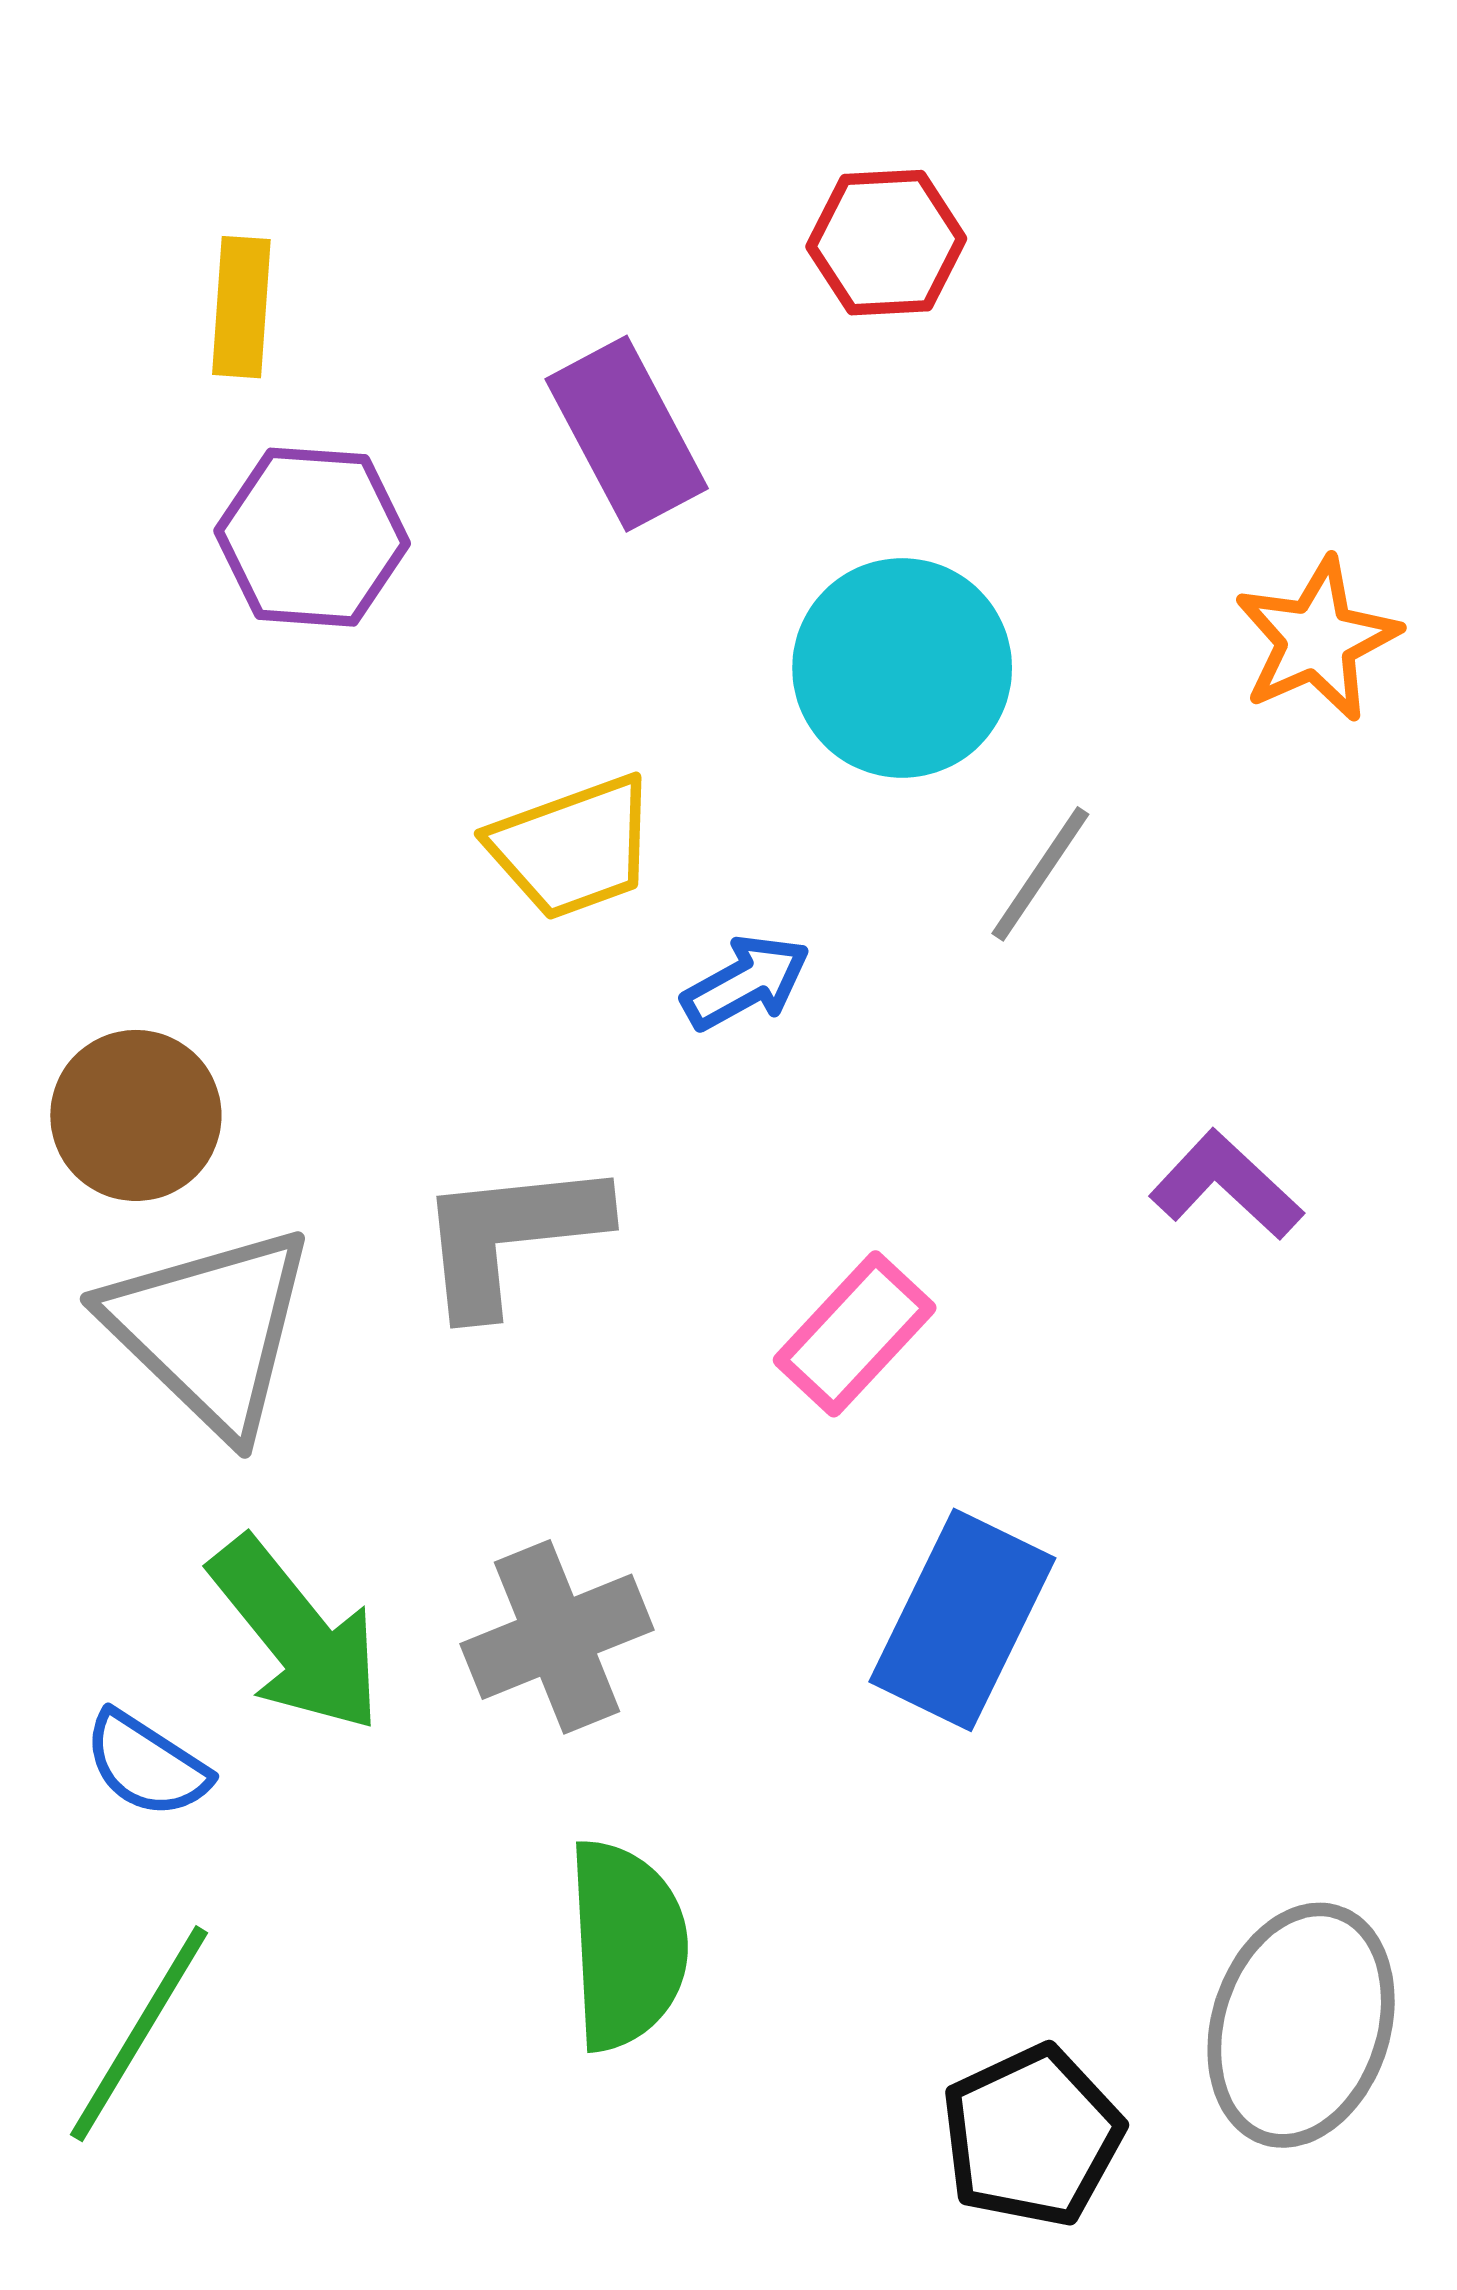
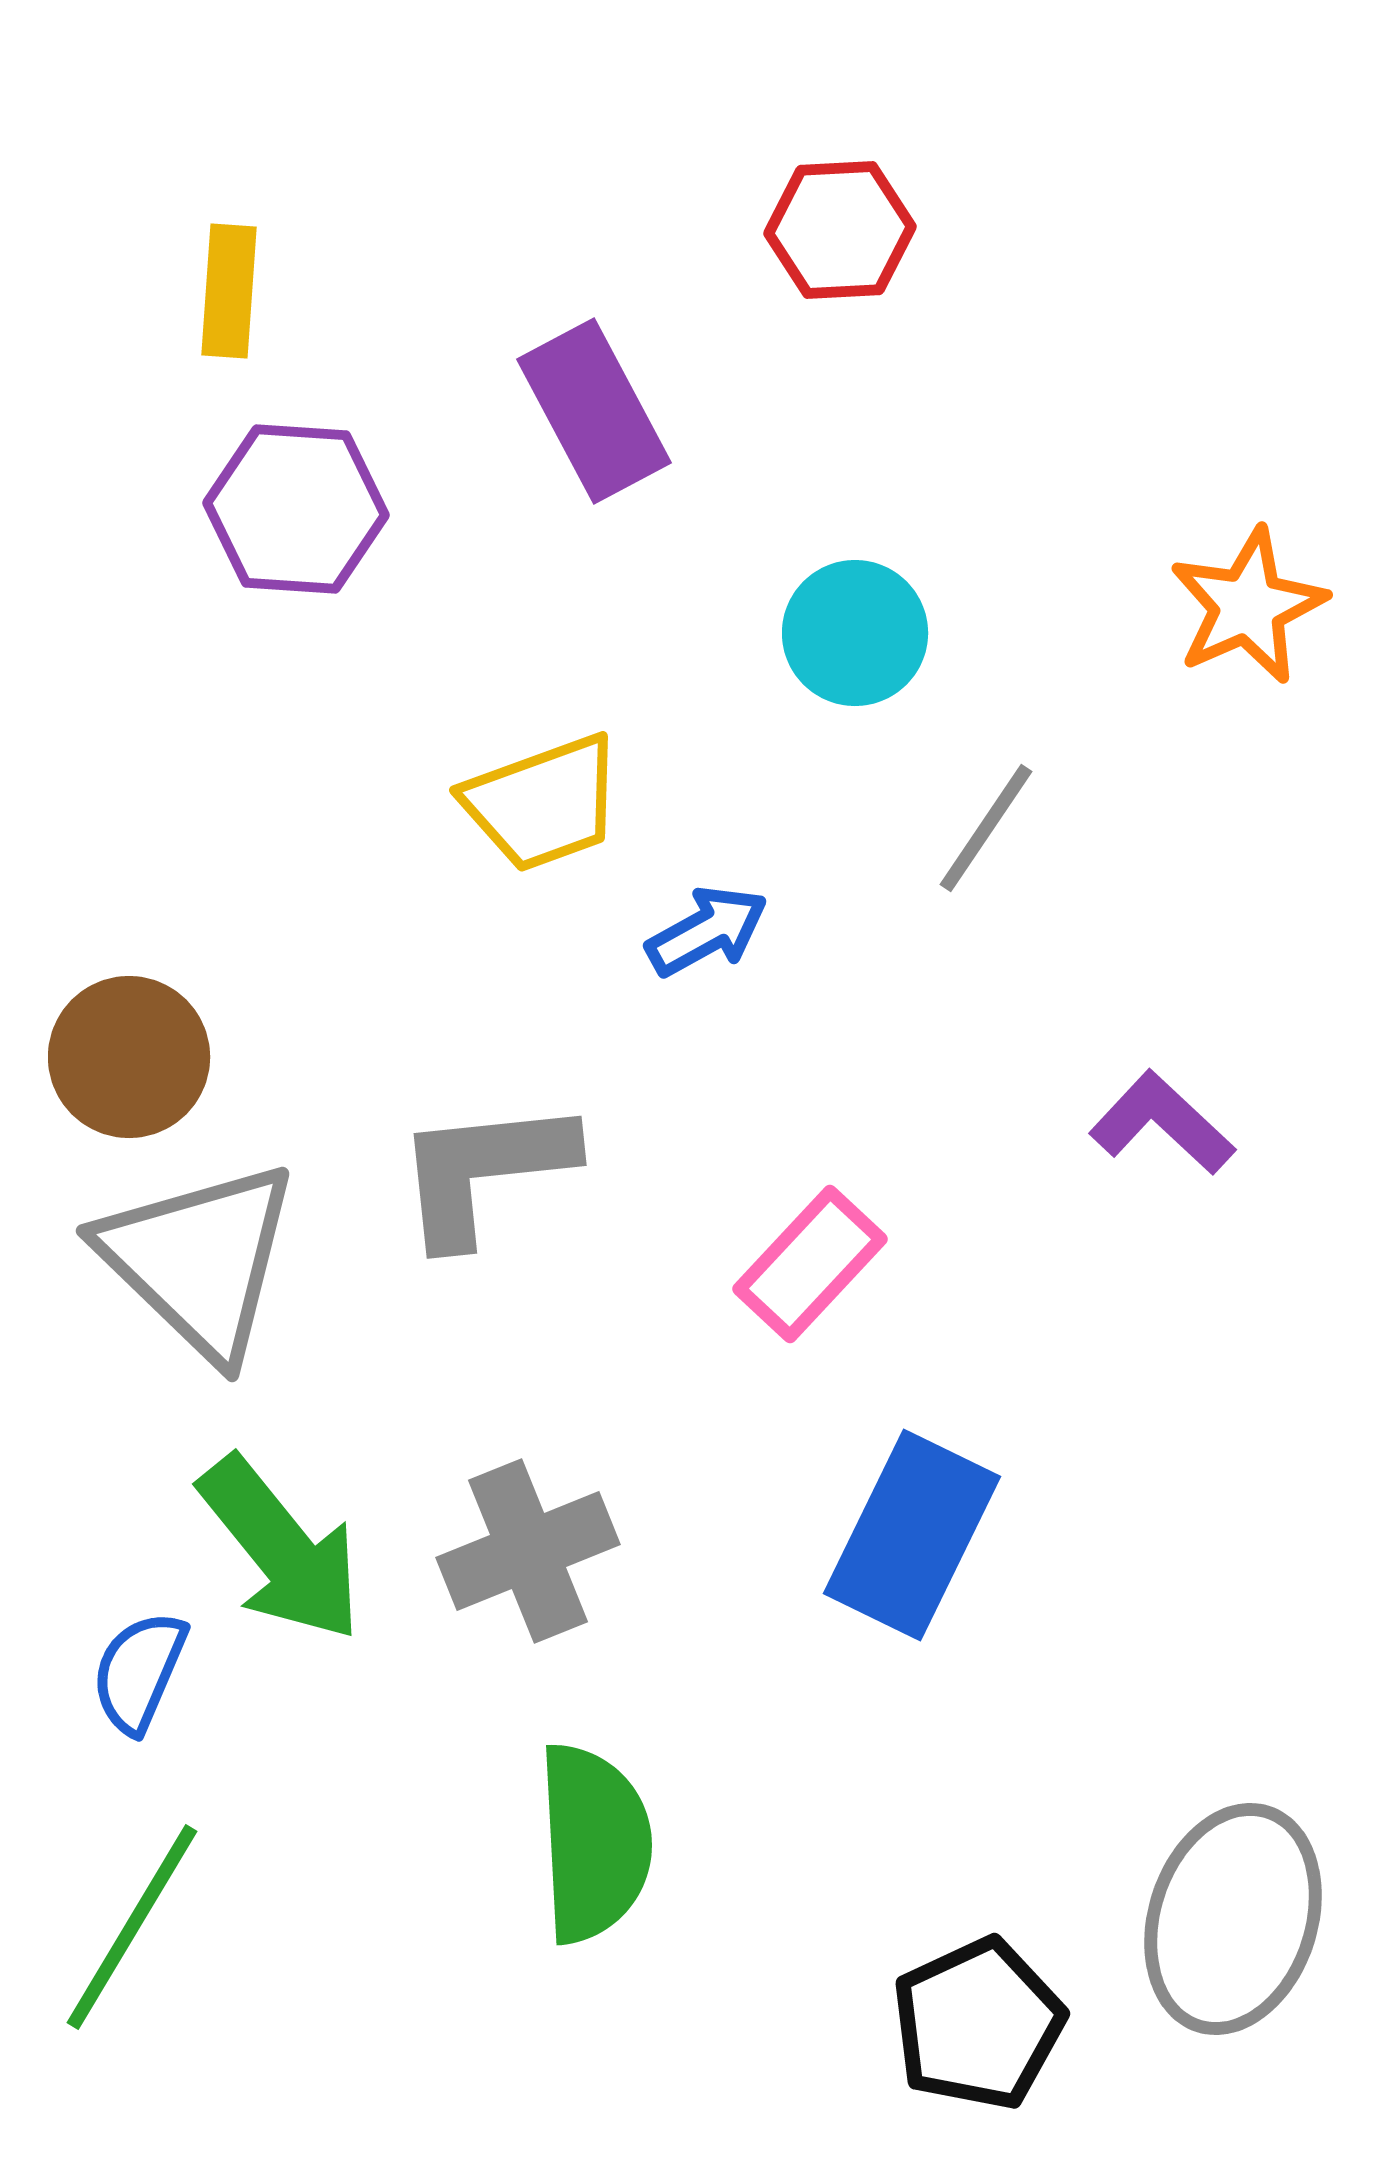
cyan circle: (902, 668) -> (855, 633), size x0.7
blue semicircle: (146, 1765) -> (139, 1672), turned 80

